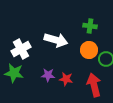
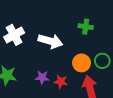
white cross: (21, 49) -> (14, 35), moved
orange circle: (89, 50) -> (82, 63), moved

